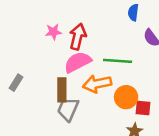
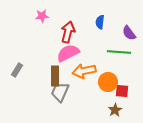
blue semicircle: (133, 12) -> (100, 22), moved
pink star: (53, 32) -> (42, 16), moved
green line: (118, 61) -> (119, 52), moved

